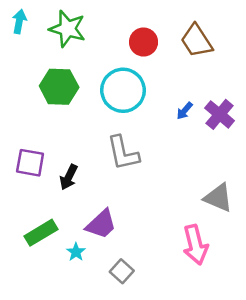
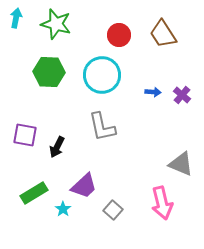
blue arrow: (185, 111) -> (153, 92), turned -126
purple cross: (220, 114) -> (182, 95), size x0.7
gray square: (122, 271) -> (113, 210), moved

